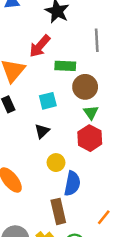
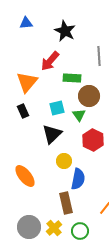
green triangle: (91, 112) -> (79, 115), moved
black triangle: (42, 131) -> (52, 134), size x1.5

